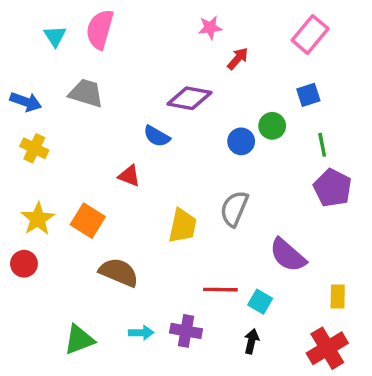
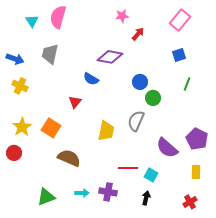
gray trapezoid: (86, 93) -> (50, 54), turned -95
green circle: (272, 126) -> (153, 98), moved
green line: (322, 145) -> (187, 84), turned 32
red triangle: (129, 176) -> (75, 102), turned 48
purple pentagon: (333, 188) -> (197, 139), moved
red cross: (327, 348) -> (190, 202), size x0.6

